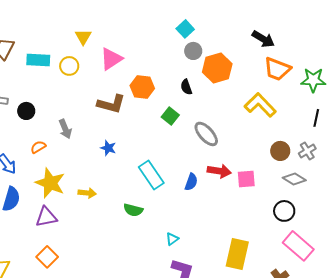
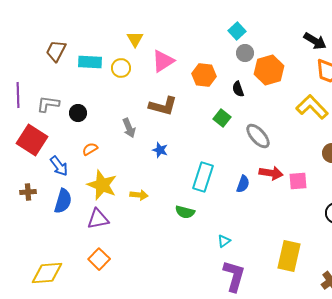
orange hexagon: (142, 87) -> (204, 75), moved
gray arrow: (65, 129) -> (129, 128), moved
cyan rectangle: (151, 175) -> (203, 177), turned 52

